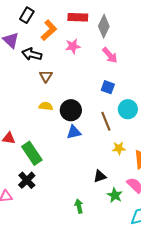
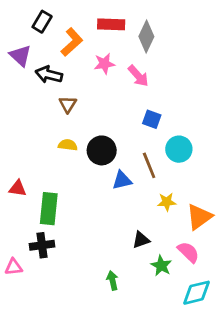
pink arrow: (110, 55) -> (138, 76), moved
blue triangle: (74, 132) -> (122, 180), moved
green rectangle: (32, 153) -> (49, 209), turned 40
black cross: (27, 180) -> (42, 245), turned 36

